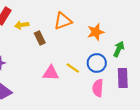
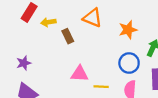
orange triangle: (63, 21) -> (92, 18), turned 42
yellow line: (73, 68) -> (101, 87), moved, turned -32

